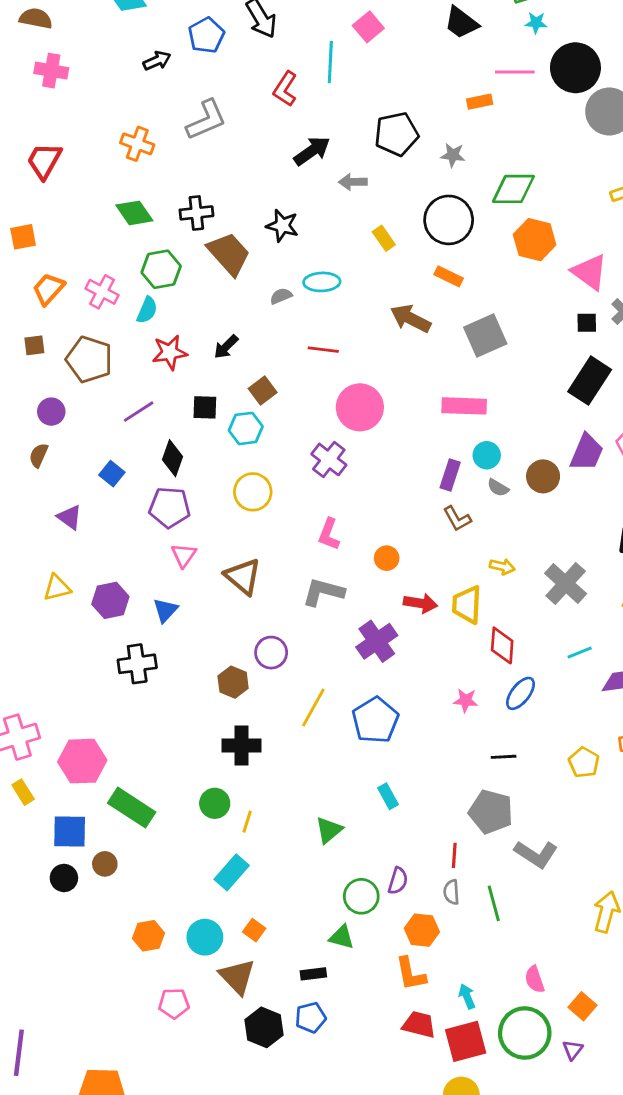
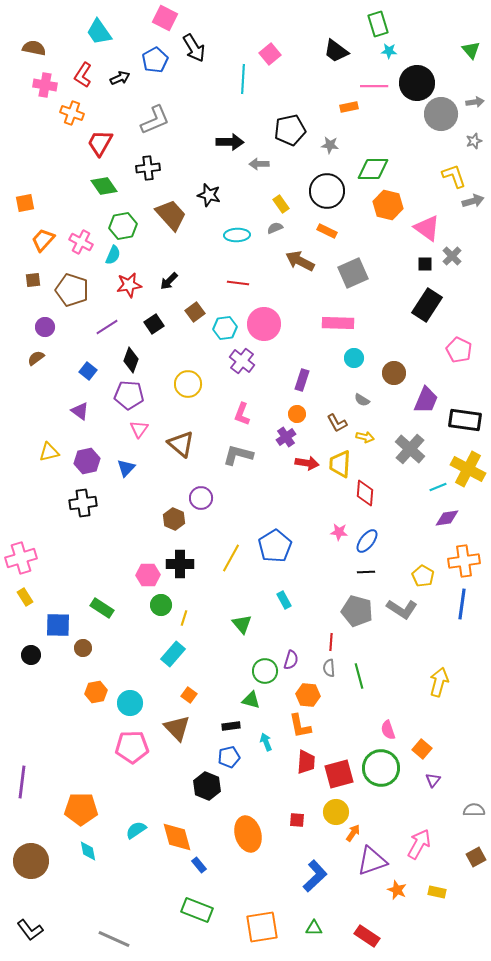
red L-shape: (285, 89) -> (83, 75), moved
orange cross: (137, 144) -> (72, 113), moved
black arrow: (312, 151) -> (230, 142), turned 36
red trapezoid: (44, 161) -> (100, 143), moved
black cross: (196, 213) -> (148, 168), moved
gray semicircle: (281, 296) -> (275, 228), moved
black square: (205, 407) -> (154, 324), turned -36
cyan hexagon: (246, 428) -> (225, 328), moved
purple trapezoid: (587, 452) -> (426, 400), moved
brown semicircle: (39, 455) -> (36, 358), turned 30
purple rectangle: (450, 475) -> (302, 380), moved
gray semicircle: (498, 488) -> (362, 400), moved
purple triangle: (70, 517) -> (80, 411), moved
brown L-shape: (457, 519) -> (337, 423), moved
orange circle: (387, 558) -> (297, 414), moved
purple cross: (377, 641) -> (286, 437), moved, size x0.7
cyan line: (580, 653) -> (438, 487), moved
black cross: (137, 664) -> (83, 503), moved
blue ellipse: (520, 693) -> (367, 541), moved
yellow line: (313, 707) -> (231, 558), moved
pink hexagon: (82, 761) -> (148, 575), moved, size x0.7
green rectangle: (132, 808) -> (102, 608), size x0.7
green triangle: (329, 830) -> (242, 624), turned -30
gray L-shape: (536, 854) -> (402, 609), moved
black circle: (64, 878) -> (31, 655), moved
orange hexagon: (148, 936) -> (96, 692), moved
cyan circle: (205, 937) -> (130, 703), moved
cyan arrow: (467, 996) -> (266, 742), moved
pink pentagon: (174, 1003) -> (132, 747), size x1.5
red trapezoid: (419, 1025) -> (306, 762), turned 80
black hexagon: (264, 1027) -> (207, 786), moved
purple triangle: (573, 1050) -> (433, 780), moved

